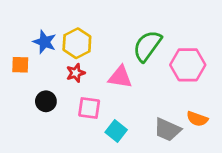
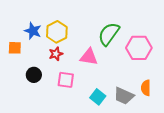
orange semicircle: (197, 119) -> (146, 88), turned 70
cyan square: (116, 131) -> (98, 97), moved

